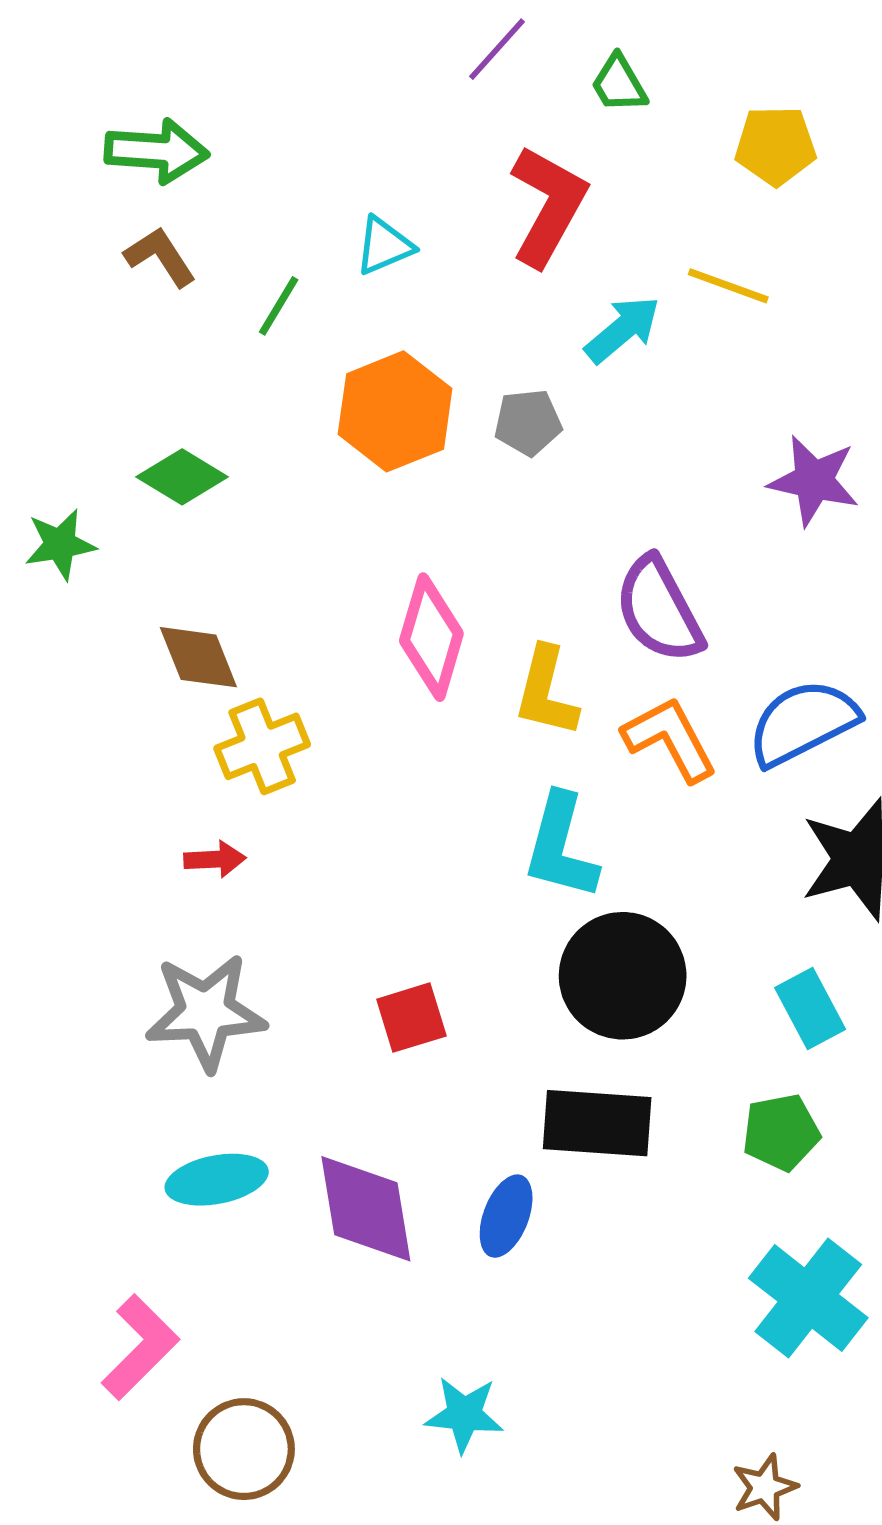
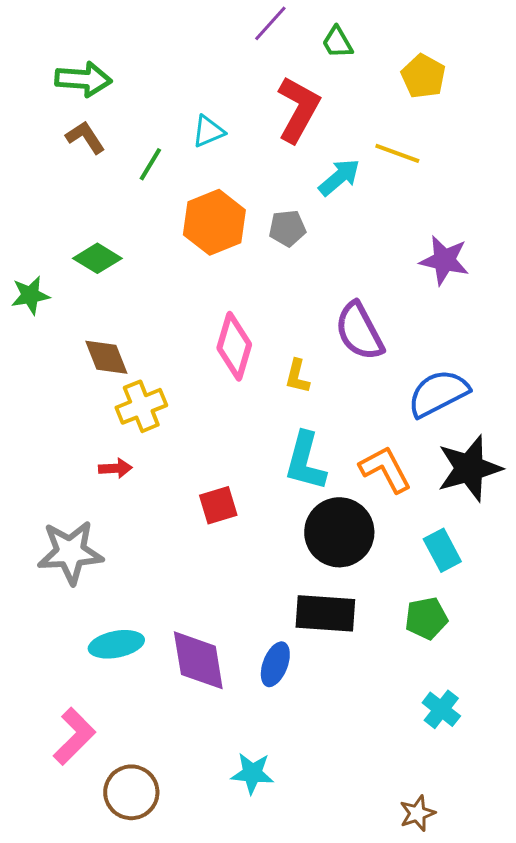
yellow pentagon: (775, 146) -> (423, 76), turned 30
yellow L-shape: (546, 692) -> (297, 376), size x0.7
orange L-shape: (670, 739) -> (385, 469), moved
gray star: (206, 1012) -> (70, 552), moved
red square: (411, 1018) -> (218, 505), moved
cyan cross: (808, 1298) -> (441, 709), size x0.6

